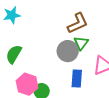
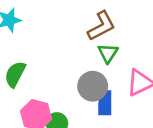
gray circle: (68, 51) -> (93, 86), moved

